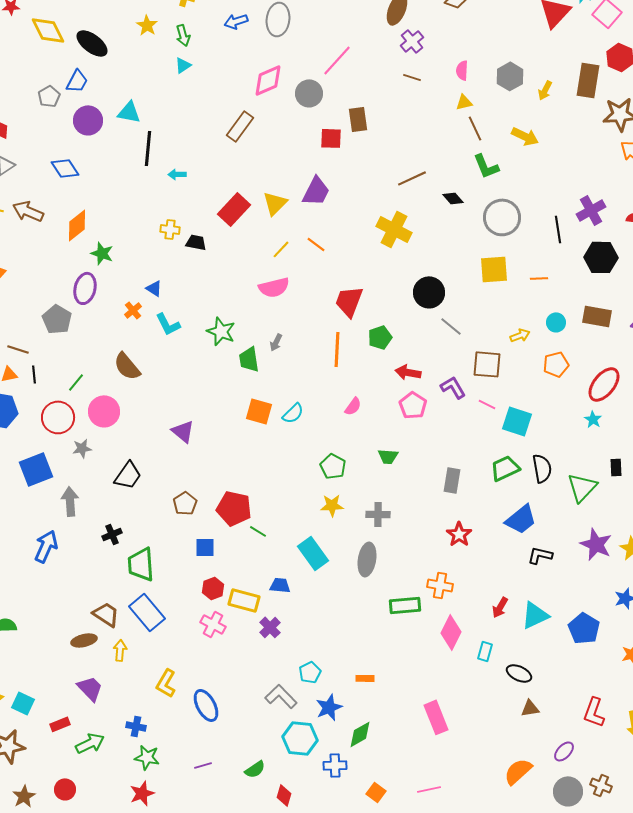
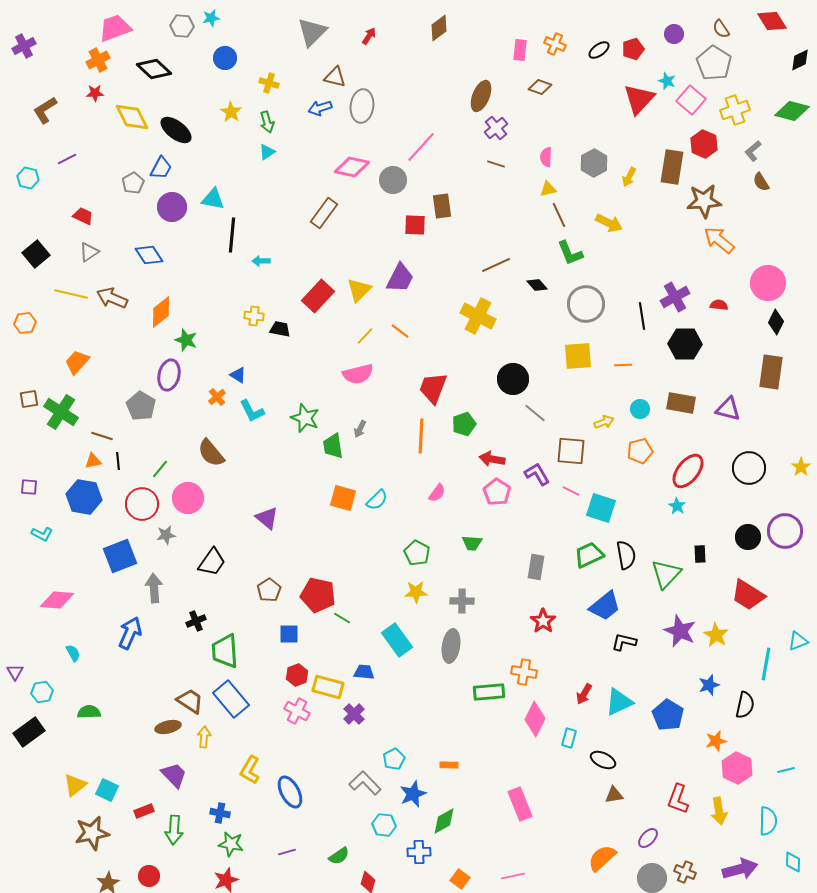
pink diamond: (268, 80) -> (352, 167), turned 36
cyan hexagon: (300, 738) -> (384, 825), size x0.7
green arrow: (90, 743) -> (174, 830), turned 120

